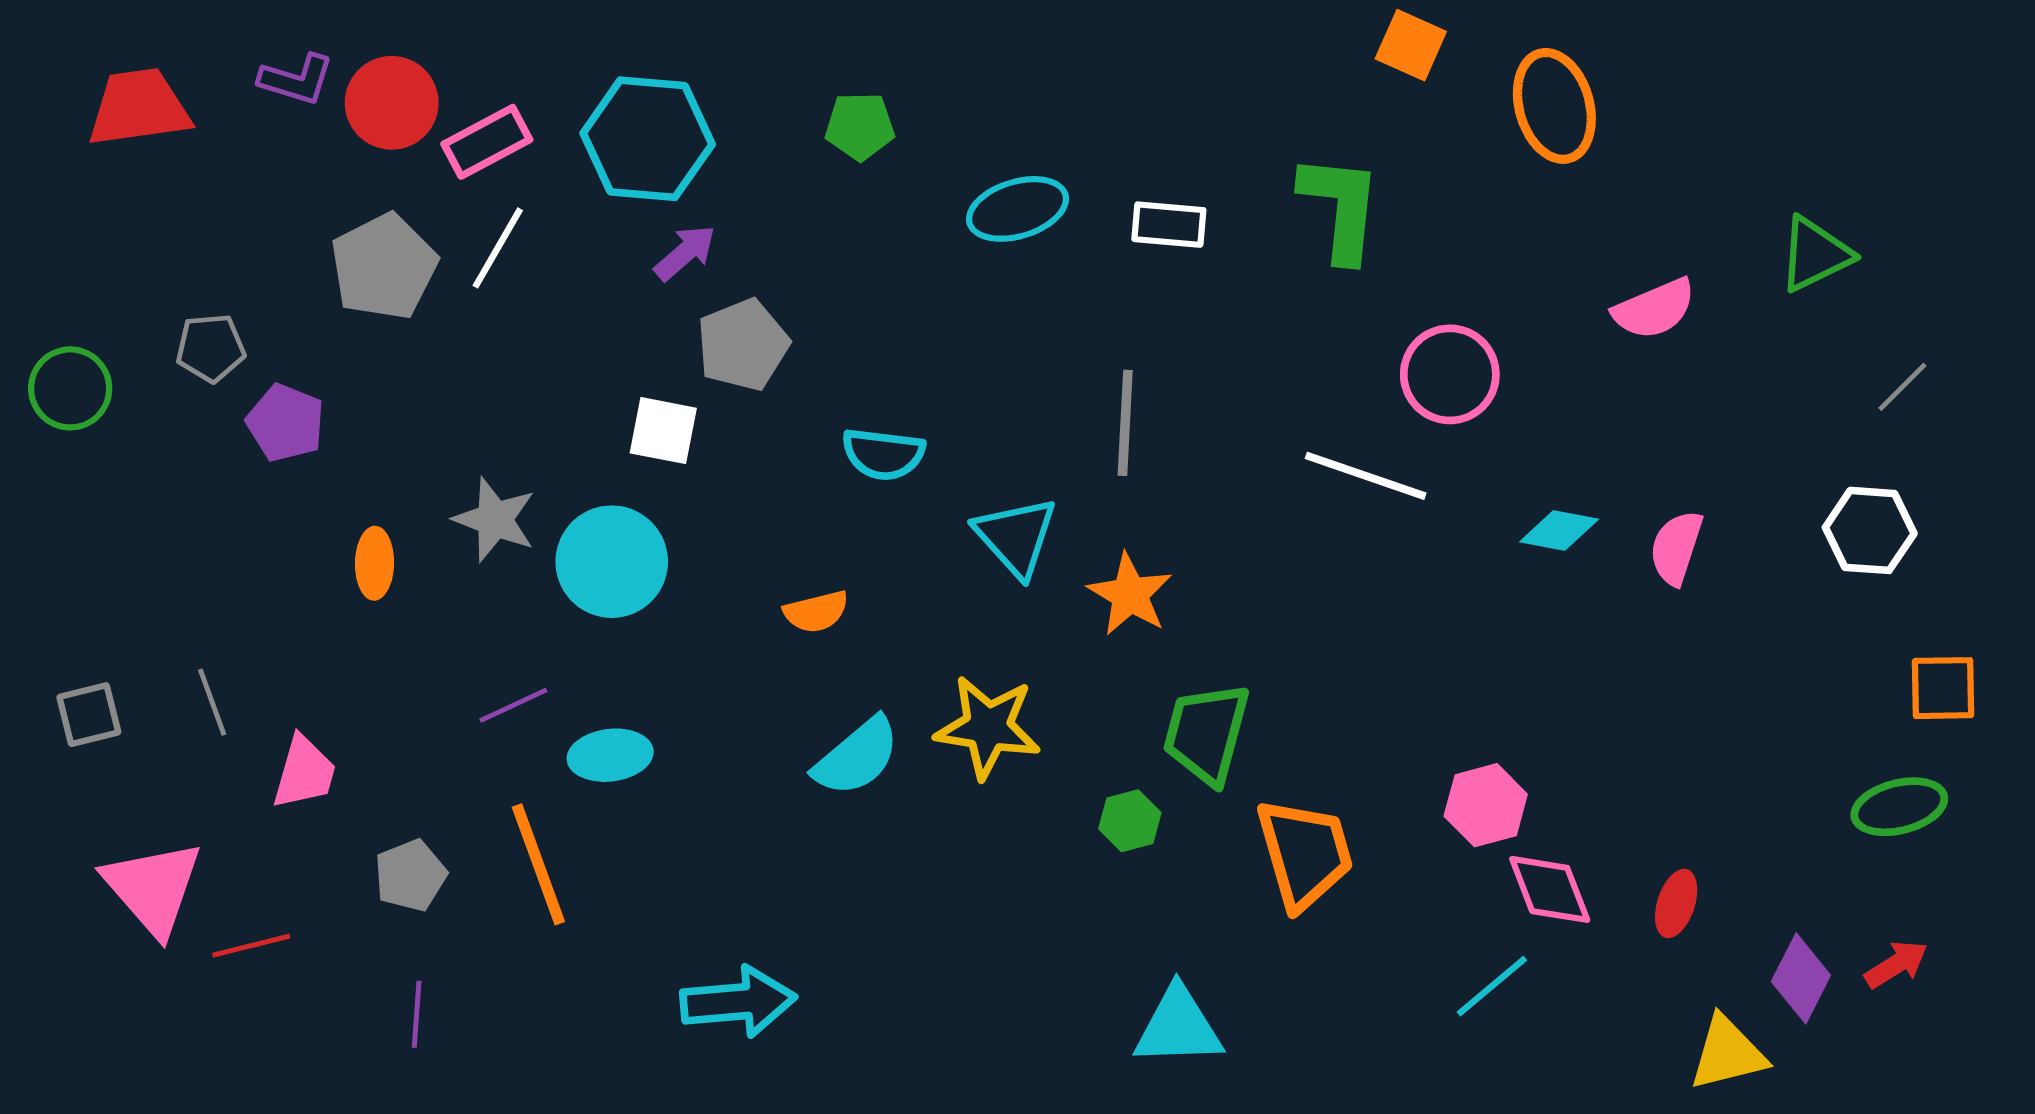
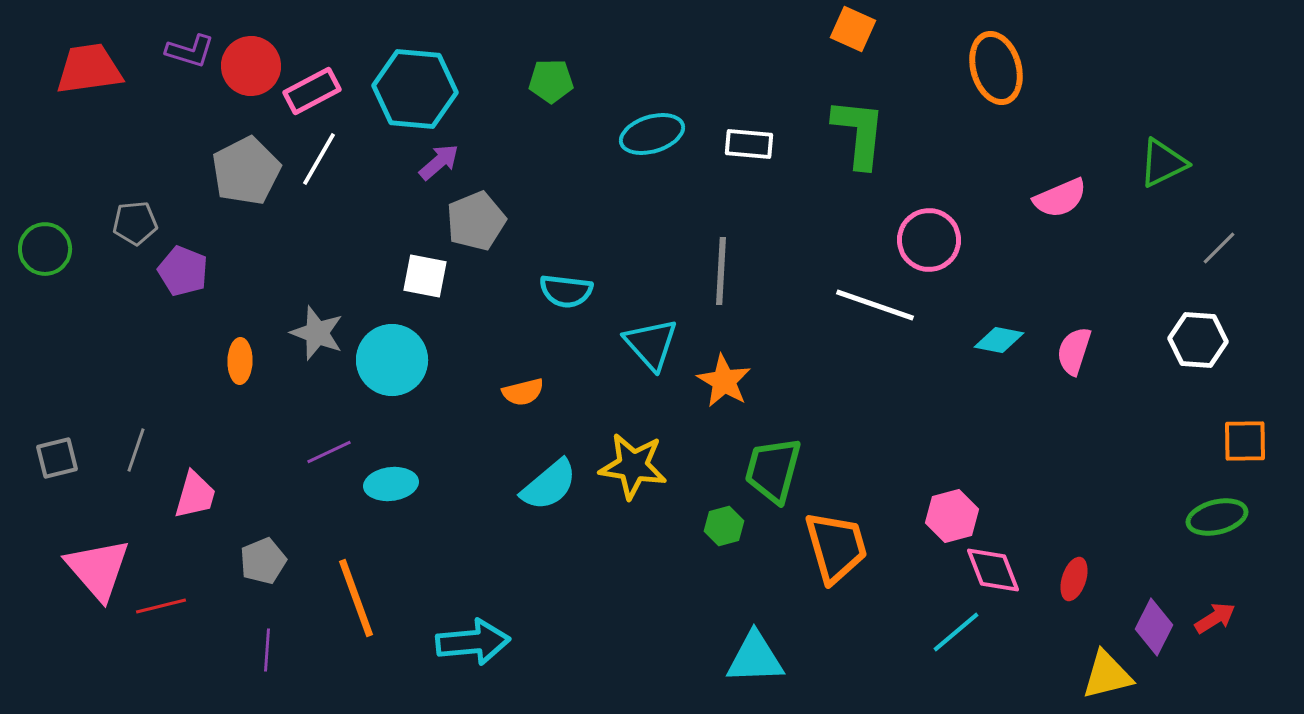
orange square: (1411, 45) -> (853, 29), moved
gray line: (212, 702) -> (136, 450), turned 39
orange line: (538, 864) -> (356, 598), moved

